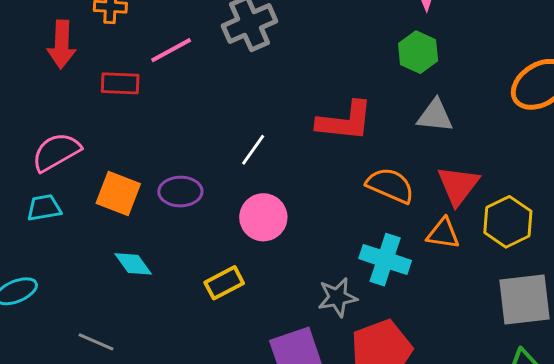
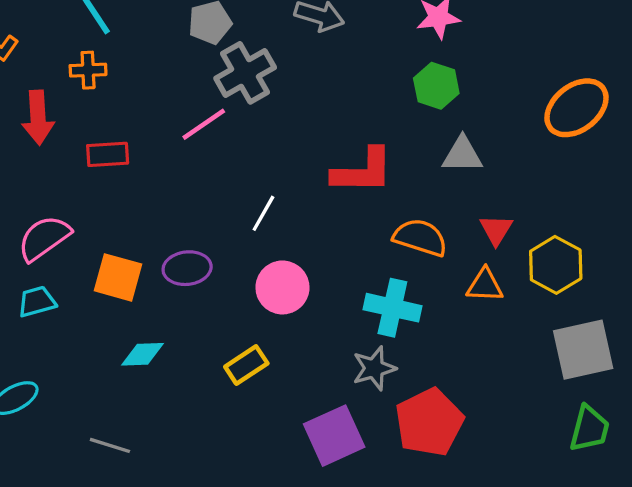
pink line: (171, 50) -> (204, 124), moved
red triangle: (458, 185) -> (496, 230), size x0.7
cyan cross: (385, 260) -> (392, 308), moved
cyan diamond: (133, 264) -> (143, 354), turned -51

